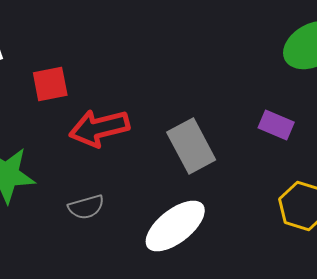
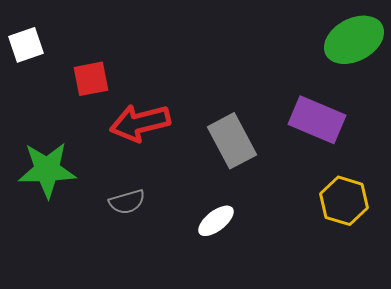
purple rectangle: (276, 125) -> (317, 120), size x1.6
white ellipse: (175, 226) -> (216, 221), size x0.6

